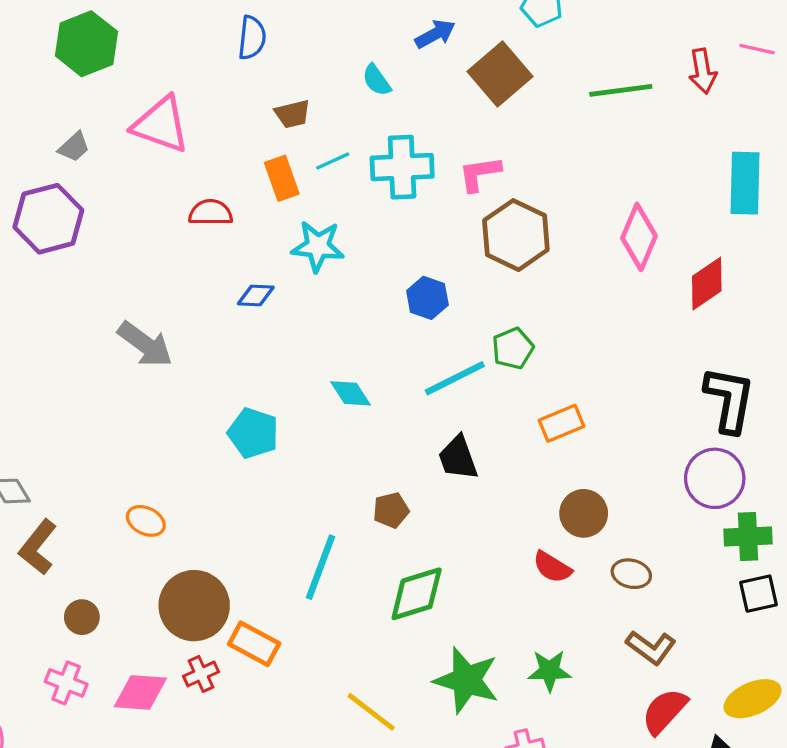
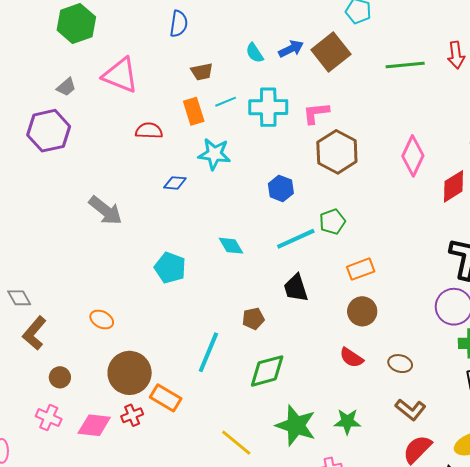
blue arrow: (435, 34) -> (291, 49), moved
brown circle: (584, 513) -> (362, 311), moved

